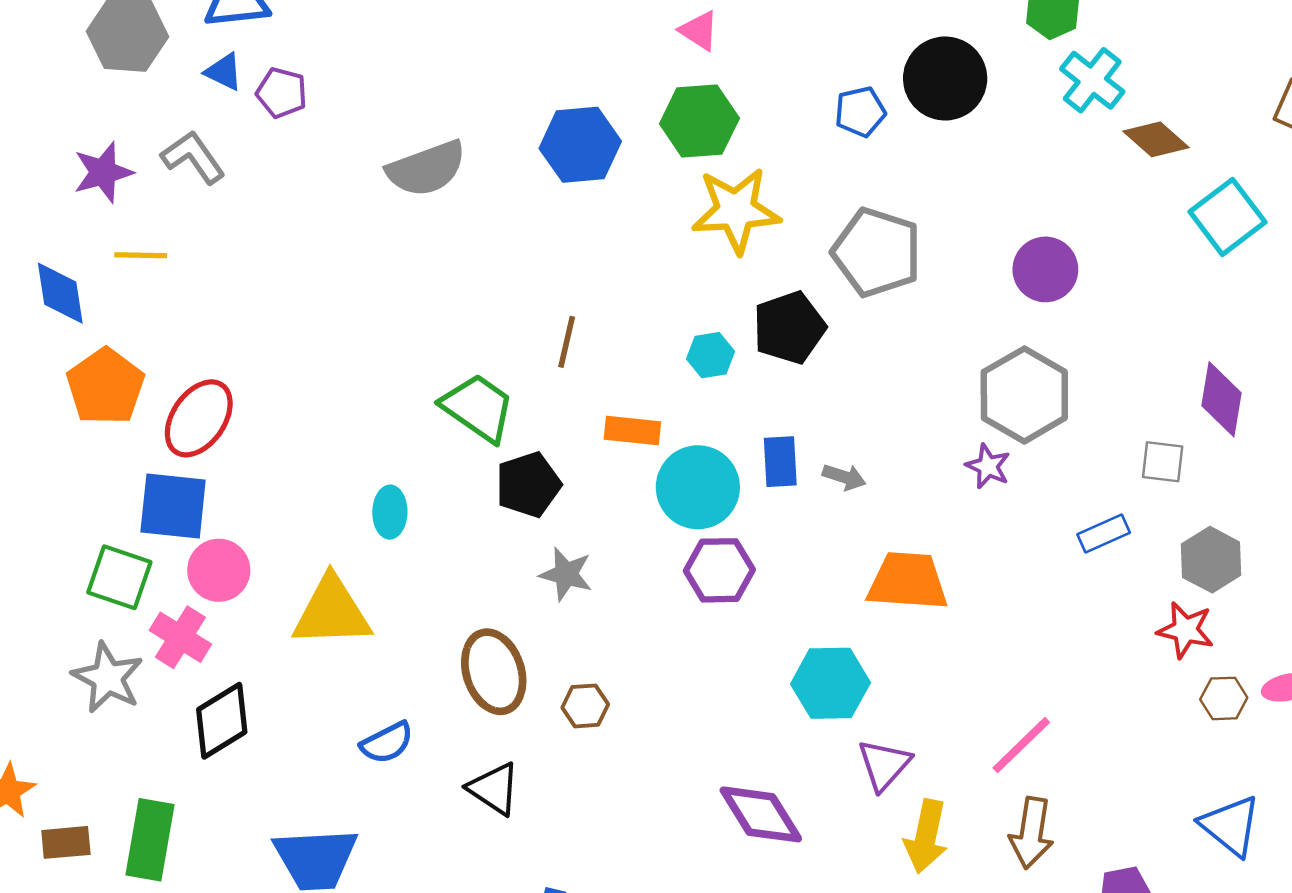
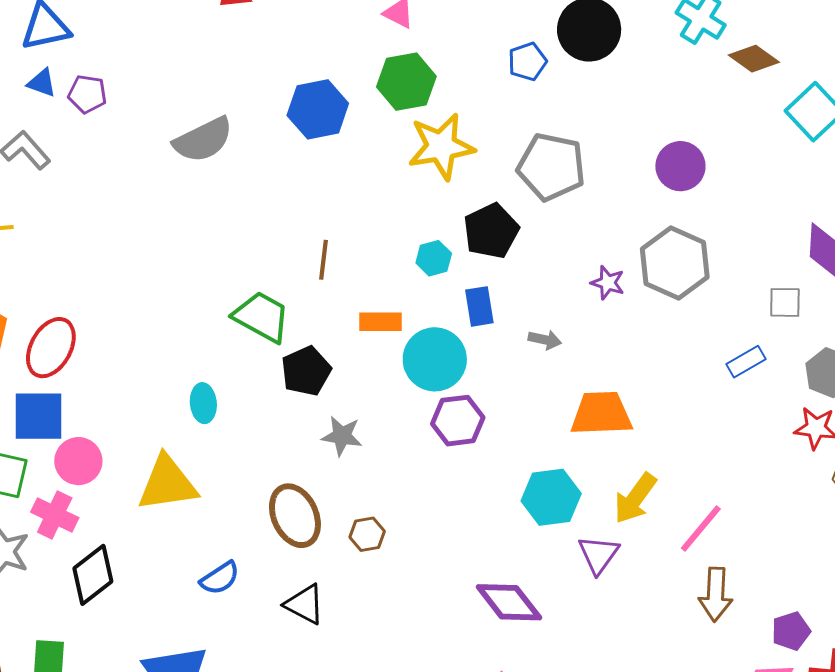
blue rectangle: (780, 462) -> (479, 306), moved
purple star: (988, 466) -> (608, 283), moved
yellow arrow: (926, 836) -> (635, 498), moved, turned 30

